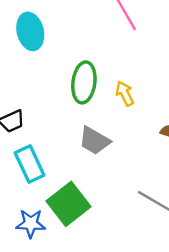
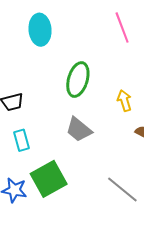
yellow arrow: (125, 93) -> (124, 101), moved
cyan rectangle: (30, 164) -> (21, 140), size x0.7

